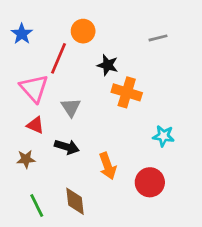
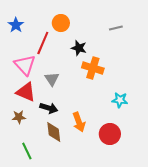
red triangle: (35, 125) -> (26, 92), size x1.5
brown diamond: (75, 201) -> (54, 132), moved

